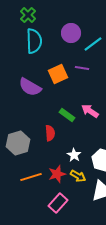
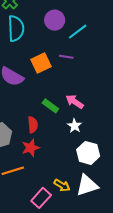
white star: (74, 155) -> (75, 126), moved
red star: (57, 174) -> (31, 148), moved
yellow arrow: (78, 176) -> (62, 185), moved

